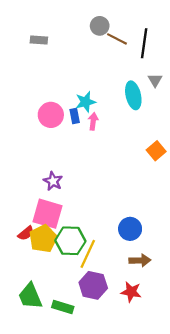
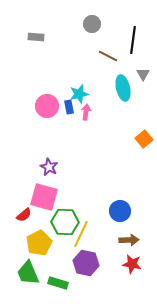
brown line: (117, 39) -> (108, 56), moved
yellow pentagon: (43, 239) -> (39, 243), moved
red star: (131, 292) -> (132, 264), moved

